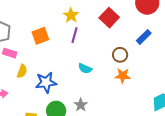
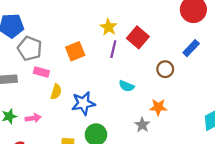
red square: (109, 18) -> (138, 37), moved
orange star: (123, 76) -> (158, 107), moved
gray star: (81, 105) -> (142, 125), moved

